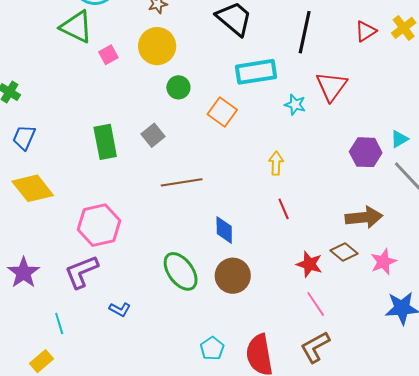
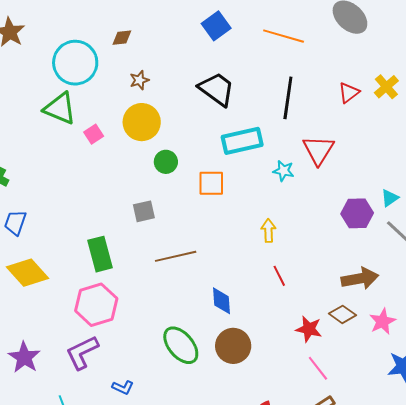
orange square: (222, 112) -> (211, 183), turned -32
gray square: (153, 135) -> (144, 211), turned 30
green rectangle: (105, 142) -> (100, 254), moved

